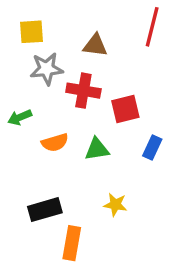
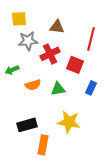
red line: (152, 27) -> (91, 39), moved
red cross: (83, 91) -> (50, 54), turned -36
red square: (125, 109) -> (75, 65), turned 36
yellow star: (115, 205) -> (69, 122), size x1.6

